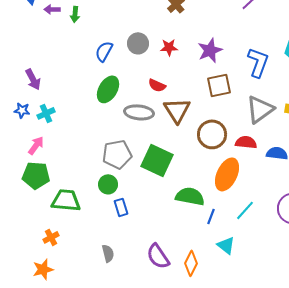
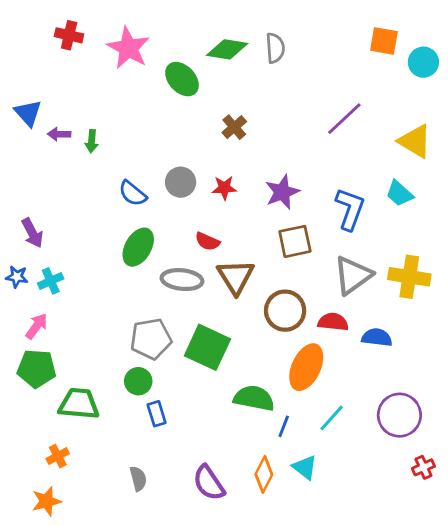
blue semicircle: (104, 51) -> (133, 193), turned -80
orange diamond: (191, 263) -> (264, 474), moved

